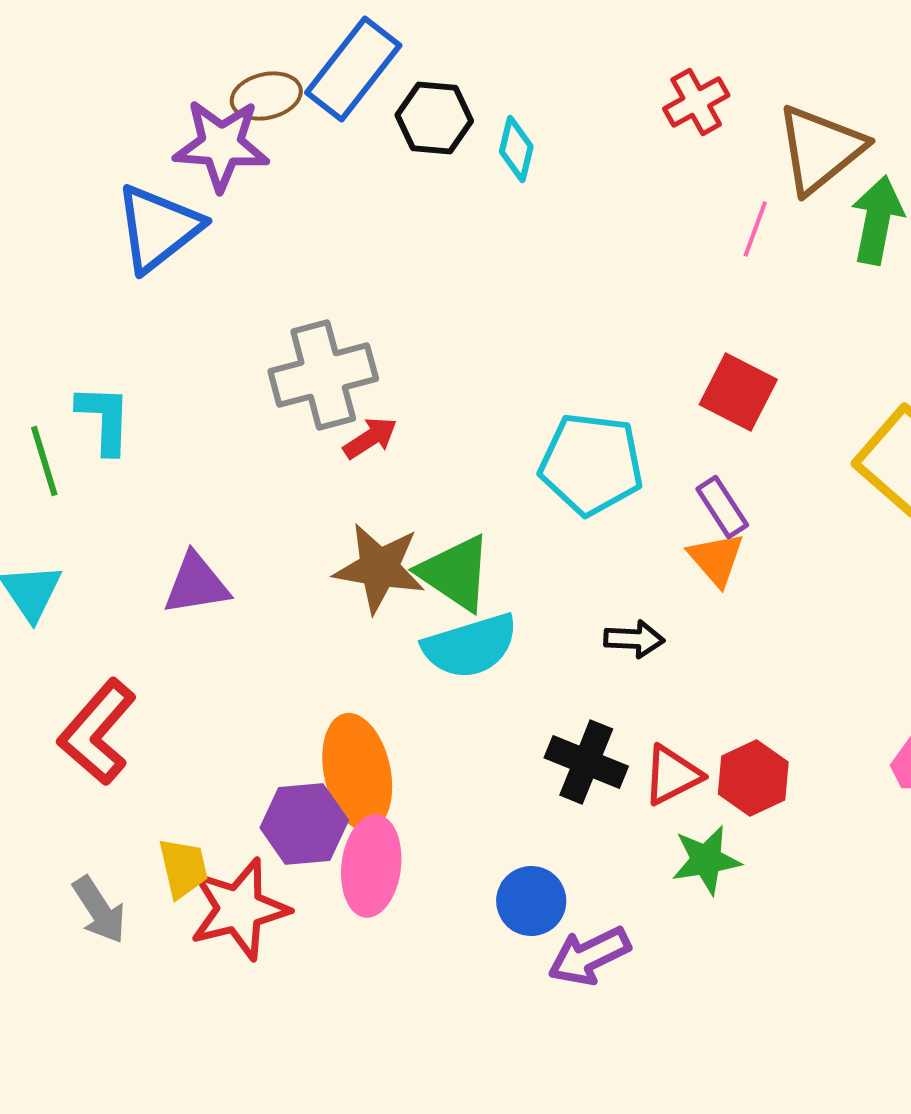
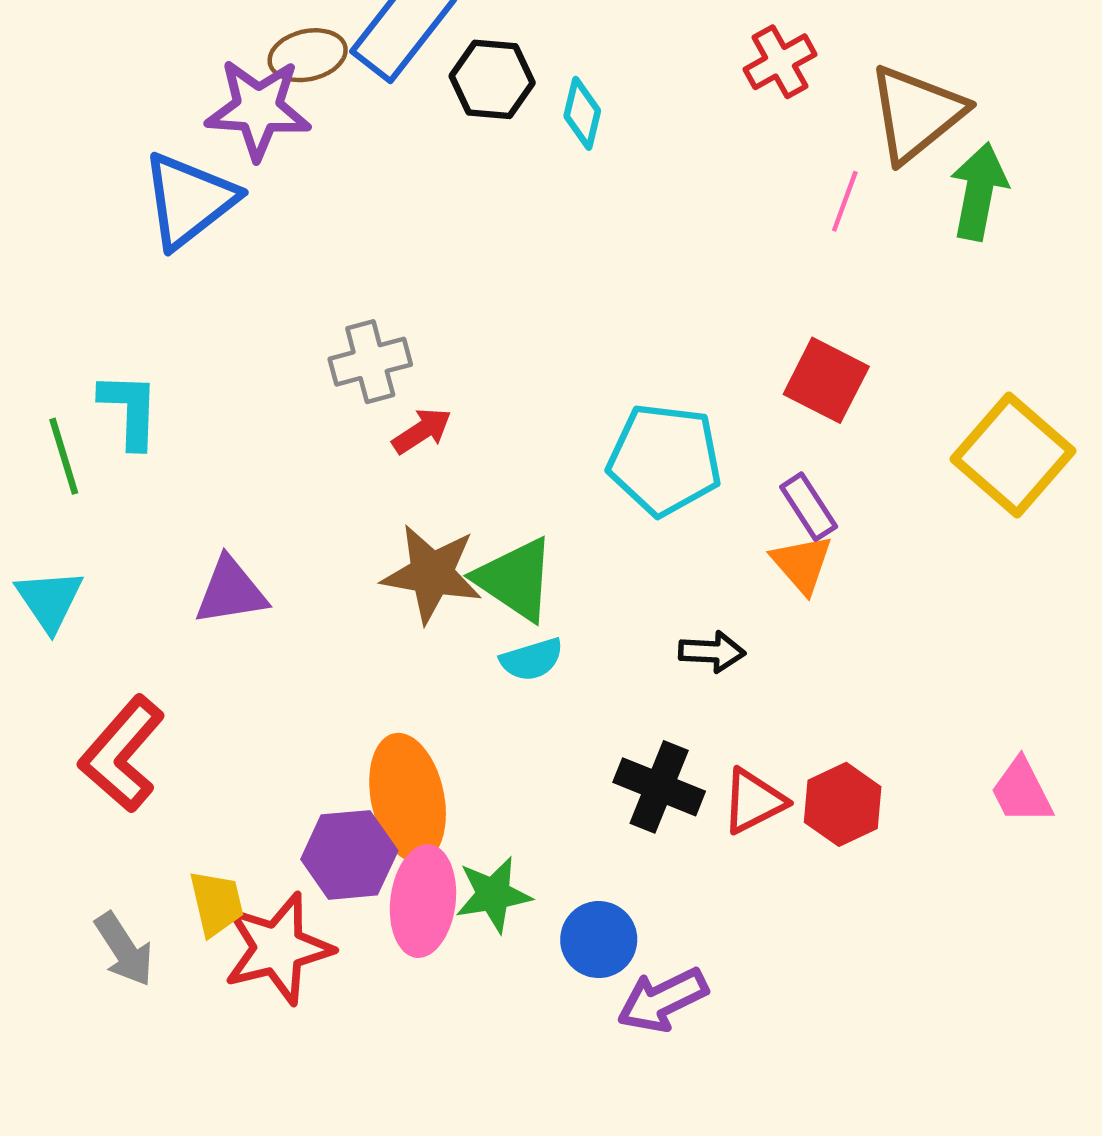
gray cross: (323, 375) -> (370, 362), size x0.7
cyan semicircle: (470, 646) -> (532, 659), size x0.6
green star: (706, 860) -> (493, 895), moved

